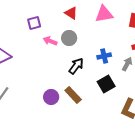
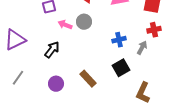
black arrow: (76, 66) -> (52, 50), moved
purple circle: (51, 97) -> (56, 84), moved

